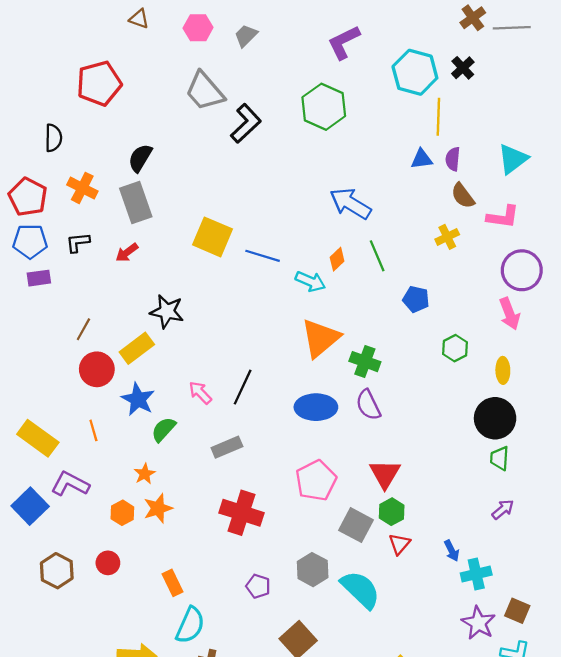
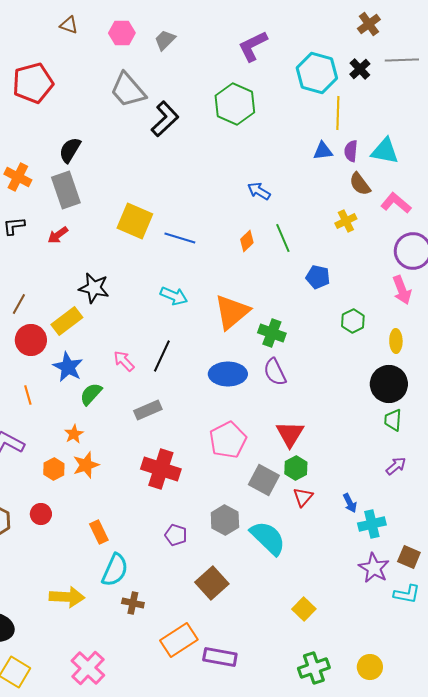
gray line: (512, 28) -> (402, 60), moved
cyan triangle: (513, 159) -> (385, 151), moved, turned 48
blue arrow: (350, 204) -> (259, 191), size x0.6
pink L-shape: (503, 217) -> (396, 203), turned -148
cyan arrow: (310, 281) -> (174, 296), moved

